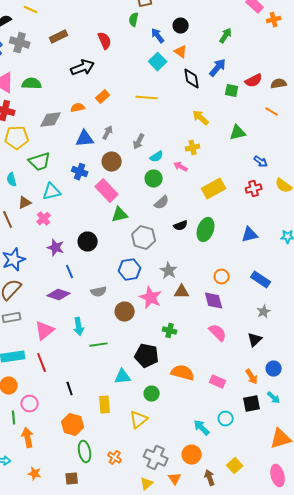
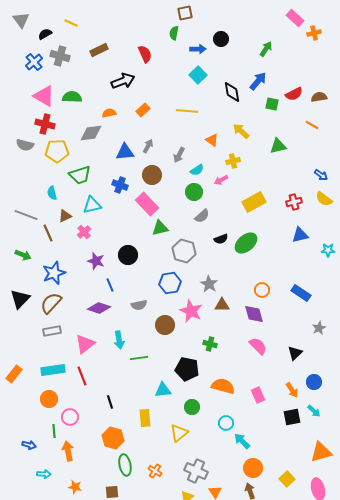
blue arrow: (158, 36) -> (198, 49), turned 126
orange triangle: (181, 52) -> (212, 140), moved
orange semicircle: (78, 108) -> (109, 113), moved
blue arrow: (261, 162) -> (321, 175), moved
pink arrow: (181, 167) -> (221, 180), turned -56
green ellipse: (206, 230) -> (246, 243), turned 30
blue triangle: (250, 235) -> (300, 235), moved
gray star: (264, 312) -> (319, 328), moved
pink rectangle: (218, 382) -> (258, 395), turned 42
cyan circle: (226, 419) -> (226, 423), moved
orange circle: (192, 455) -> (253, 468), moved
yellow square: (235, 466) -> (287, 479), moved

